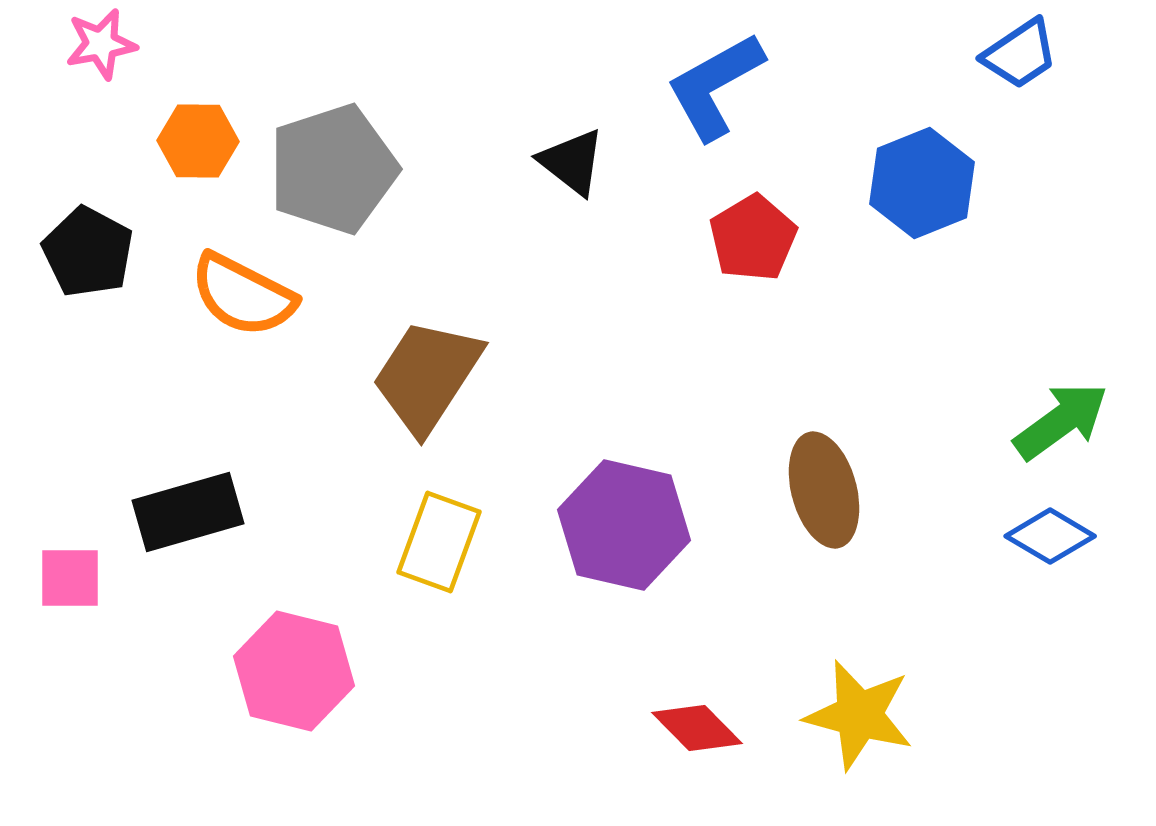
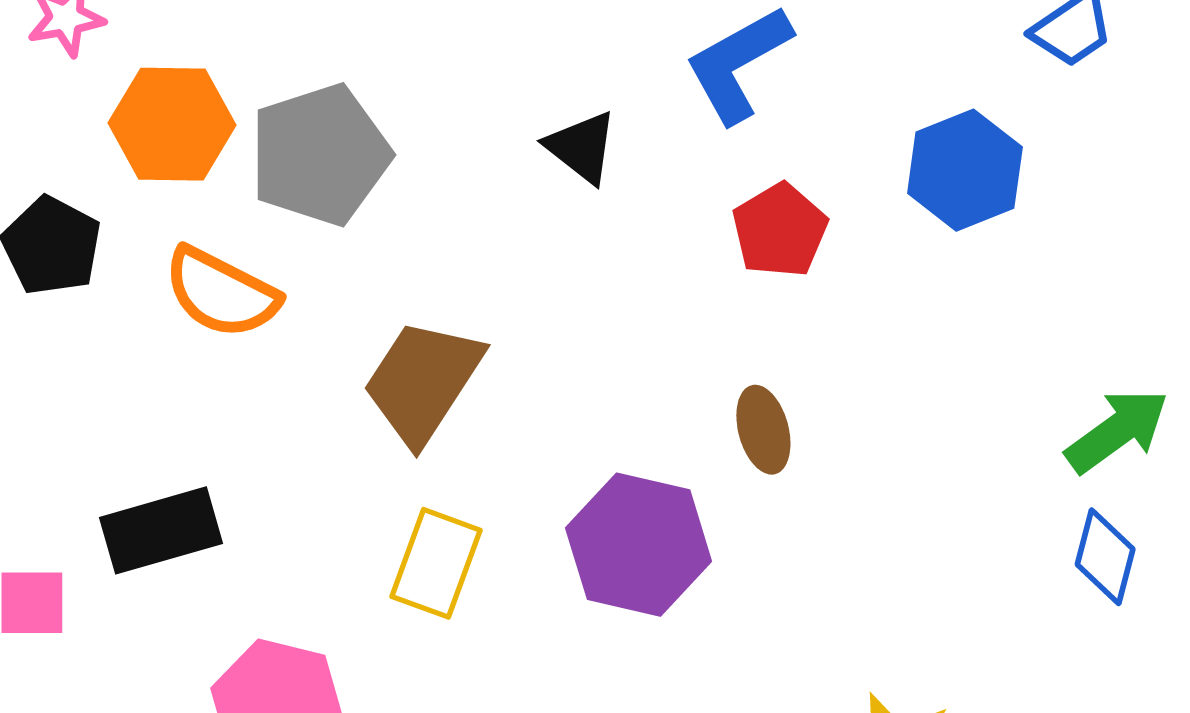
orange hexagon: (198, 141) -> (172, 124), size x1.4
brown ellipse: (824, 490) -> (763, 430), moved, size x0.7
blue diamond: (1050, 536) -> (1105, 557), turned 74

